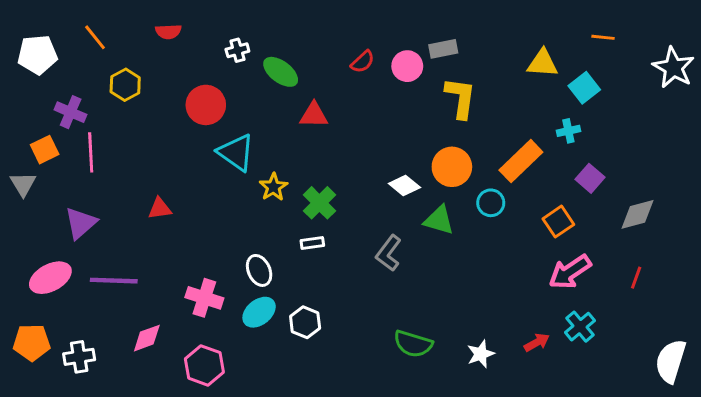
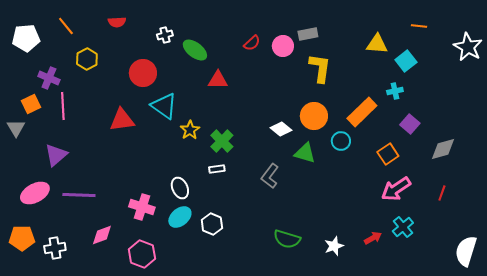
red triangle: (160, 209) -> (122, 120), moved, size x1.5

